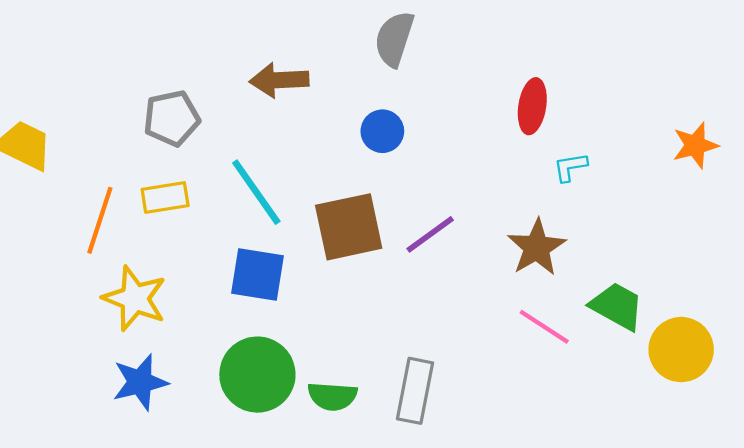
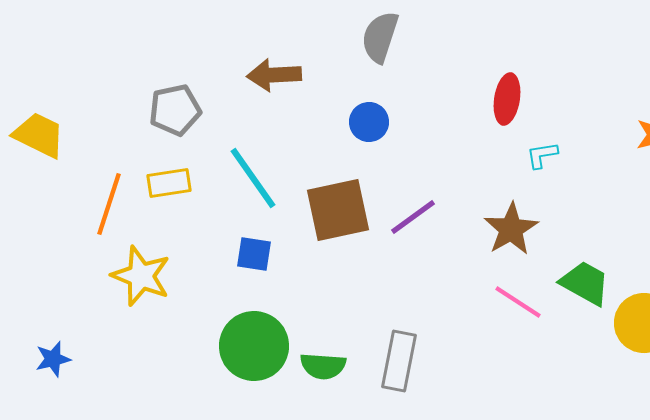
blue square: (257, 275) -> (254, 254), size x0.7
blue star: (140, 382) -> (53, 359), moved, size x0.7

